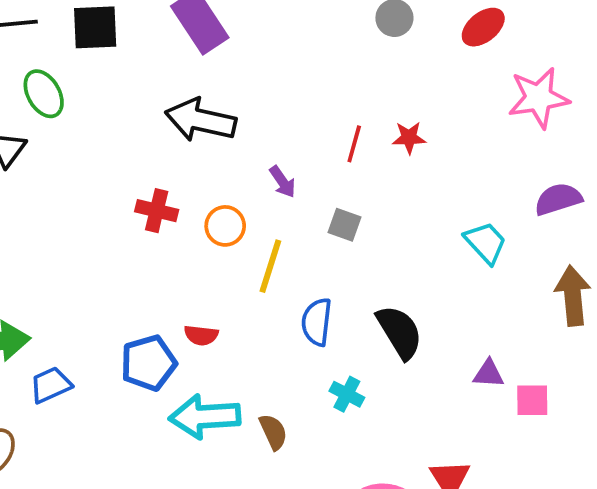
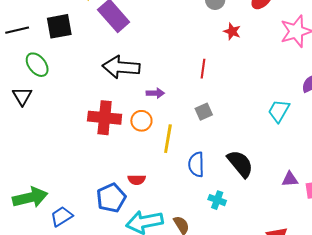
red star: (409, 138) -> (232, 31), moved, turned 30
purple arrow: (283, 182) -> (155, 93), moved, turned -48
red cross: (157, 211) -> (105, 118), size x1.5
gray square: (344, 225) -> (204, 112), turned -36
cyan trapezoid: (486, 243) -> (279, 111), turned -100

